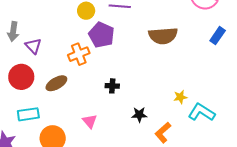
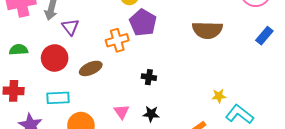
black star: (139, 115) -> (151, 114), moved

